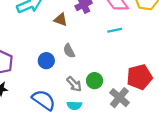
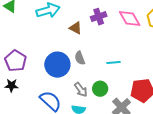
cyan line: (115, 30) -> (113, 62), moved
blue circle: (46, 61) -> (57, 65), size x1.6

